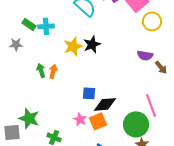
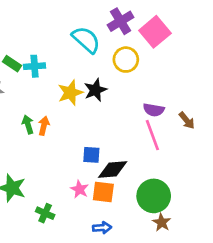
yellow circle: (152, 21) -> (126, 60), moved
purple semicircle: (145, 55) -> (154, 110), moved
pink line: (151, 105) -> (152, 135), moved
orange square: (98, 121) -> (103, 192), turned 30

